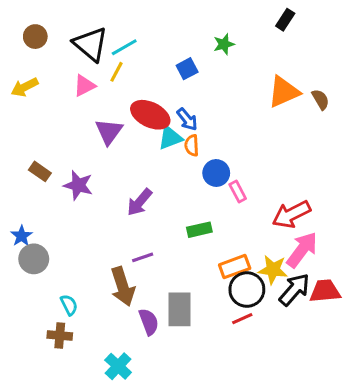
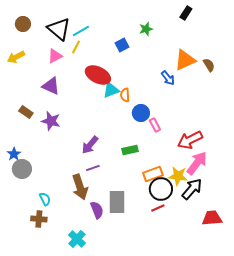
blue arrow: (187, 119) -> (168, 78), moved
purple triangle: (109, 132) -> (51, 86), moved, turned -42
purple arrow: (140, 202) -> (90, 145), moved
red trapezoid: (325, 291) -> (212, 218), moved

